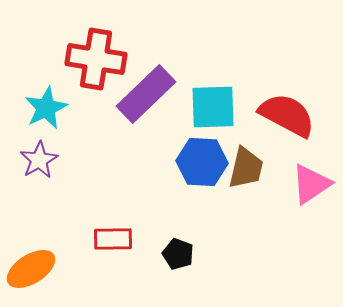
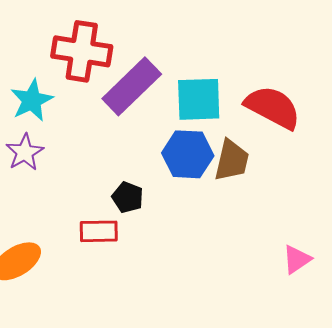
pink triangle: (311, 184) -> (297, 259), moved, size x0.7
black pentagon: (178, 254) -> (128, 197), moved

